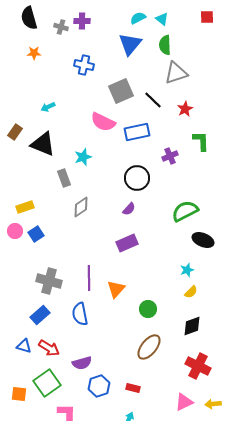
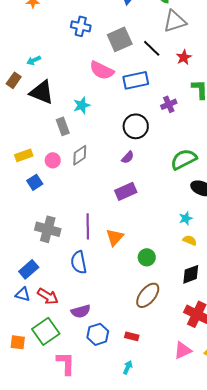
blue cross: (84, 65) -> (81, 26), moved
cyan arrow: (48, 107) -> (34, 60), moved
pink circle: (15, 231) -> (53, 160), moved
yellow semicircle: (191, 292) -> (190, 240), turned -112
blue rectangle: (40, 315) -> (29, 269), moved

